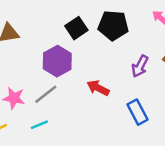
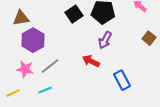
purple hexagon: (57, 61) -> (33, 40), moved
purple arrow: (140, 66) -> (105, 40), moved

